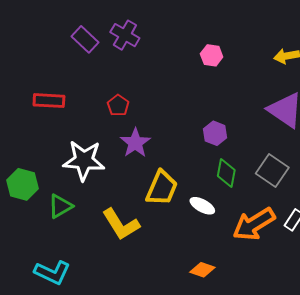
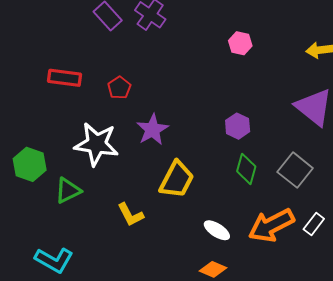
red pentagon: (118, 105) -> (119, 88), moved
white ellipse: (202, 206) -> (217, 230), moved
yellow L-shape: (121, 224) -> (130, 215), size x0.7

